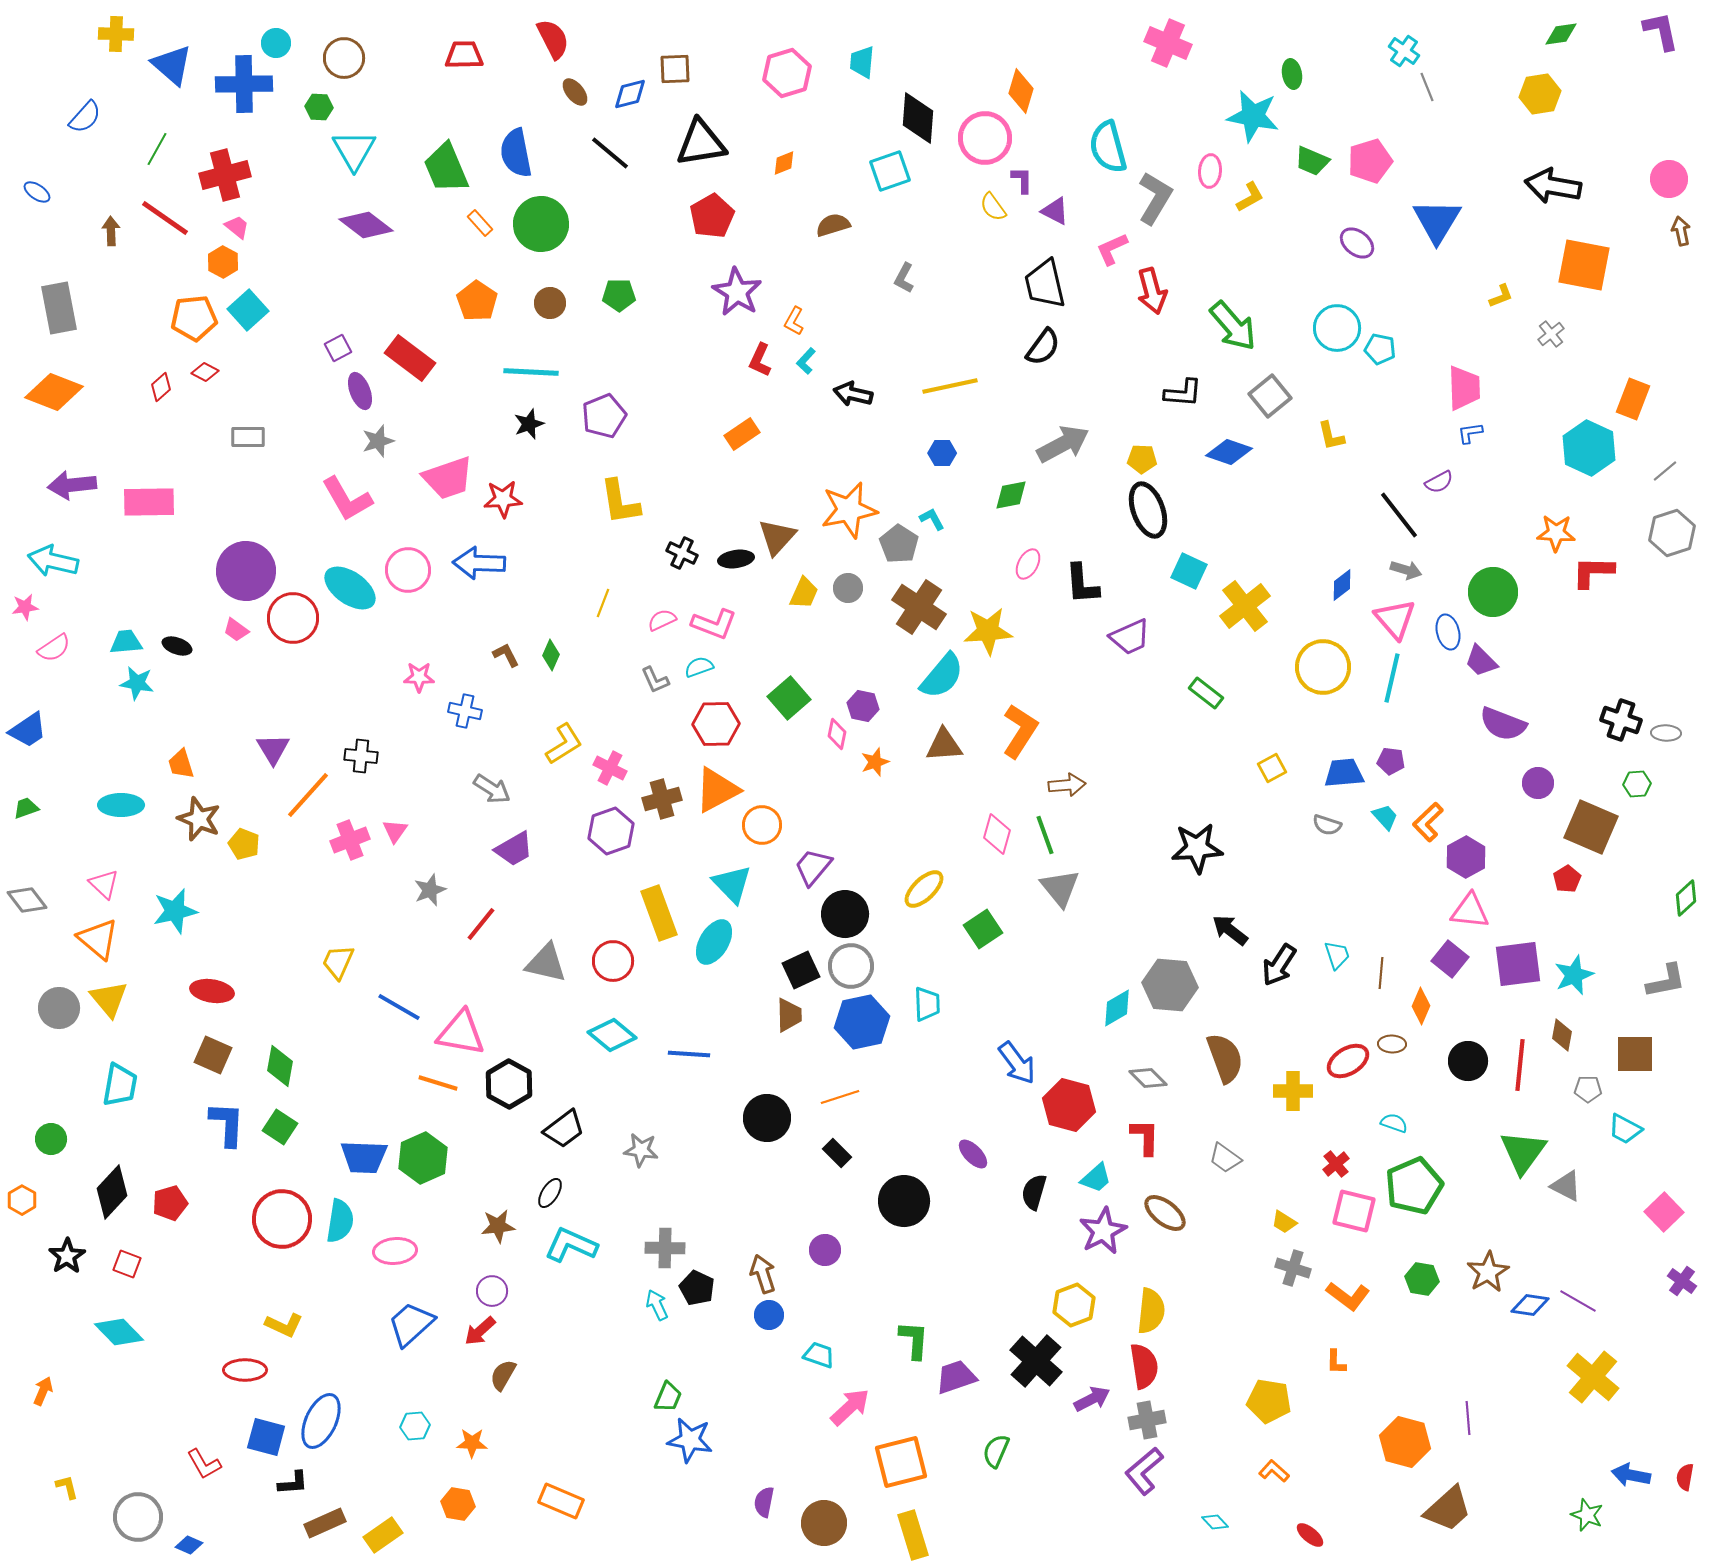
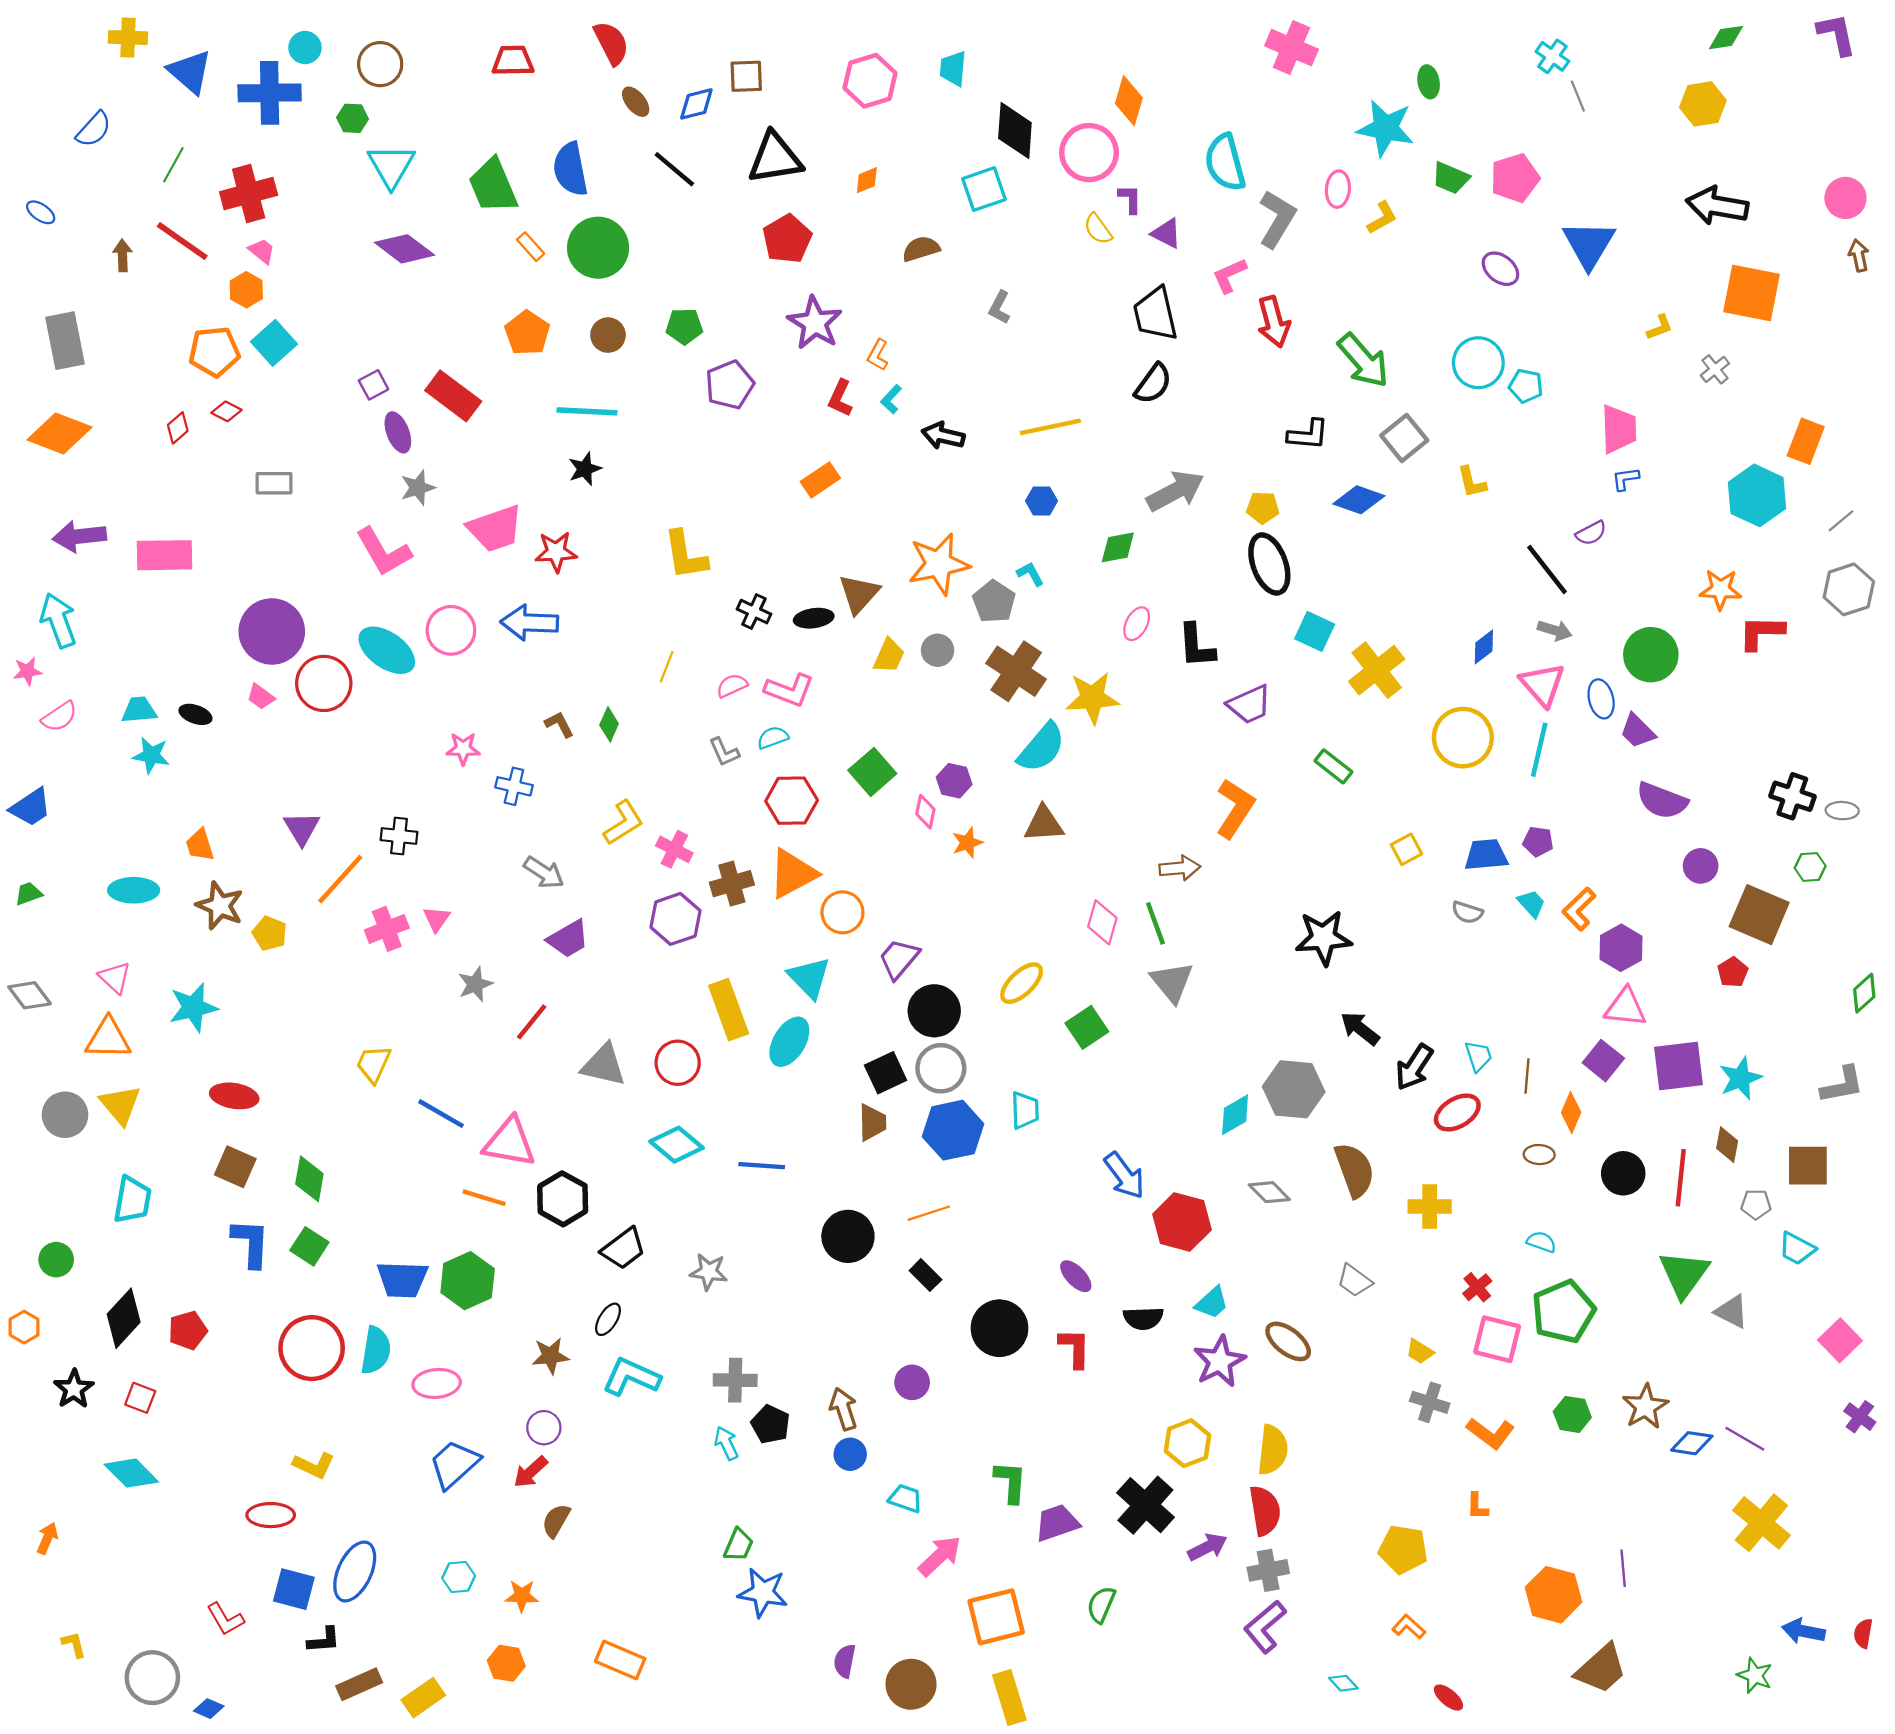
purple pentagon: (604, 416) -> (730, 385), moved
cyan arrow: (53, 561) -> (58, 620), turned 57
orange L-shape: (1020, 731) -> (1235, 808), moved
orange triangle: (98, 939) -> (108, 1038), turned -39
red ellipse: (1348, 1061) -> (1457, 1113), moved
red L-shape: (1145, 1137) -> (1075, 1348), moved
black semicircle: (1034, 1192) -> (1143, 1318), turned -108

